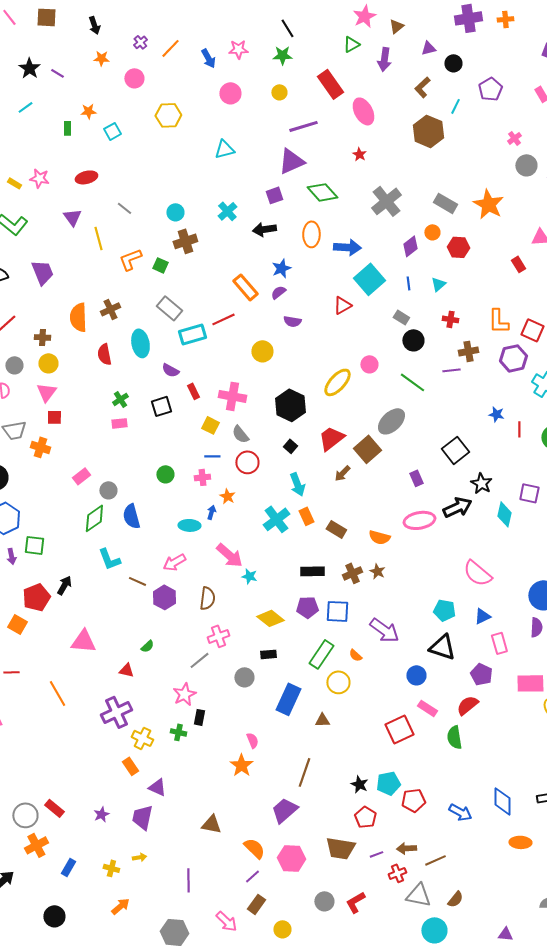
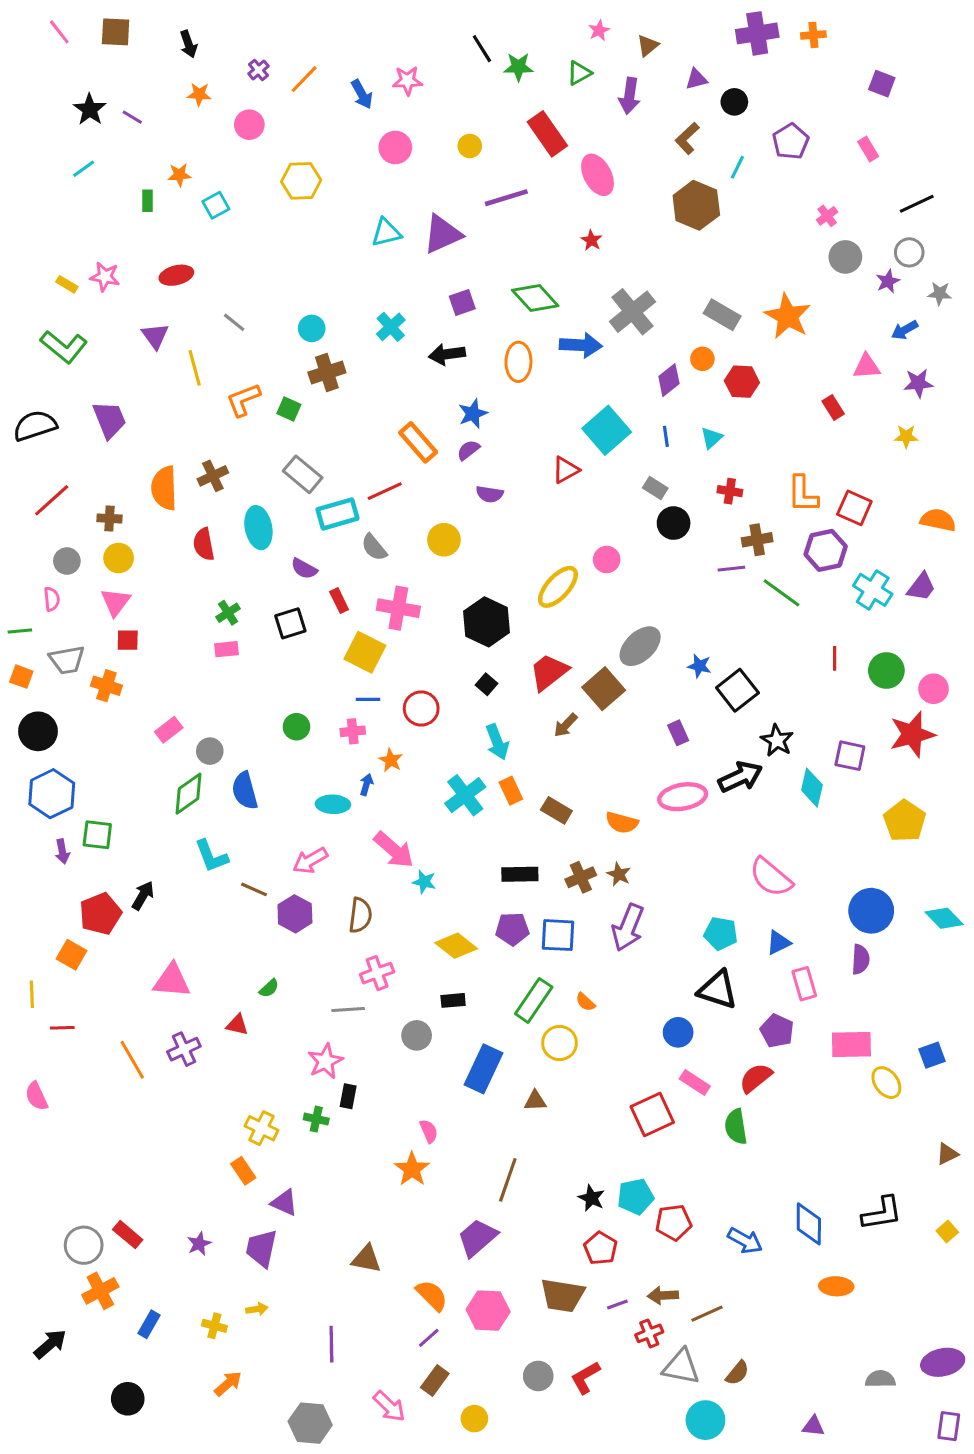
pink star: (364, 16) -> (599, 30), size x0.6
green star: (282, 55) -> (518, 67), moved
purple triangle: (291, 161) -> (442, 234), moved
blue arrow: (347, 247) -> (581, 345), moved
green line: (412, 382) -> (781, 593), moved
blue star: (496, 414) -> (699, 666), moved
yellow square: (210, 425) -> (365, 652), size x1.5
gray semicircle: (240, 434) -> (374, 547), moved
purple arrow: (384, 630) -> (628, 927), moved, turned 76
gray line: (199, 660) -> (348, 1010), turned 35
purple cross: (116, 712) -> (184, 1049), moved, size x0.7

